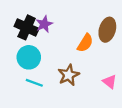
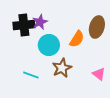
black cross: (27, 27) -> (24, 25), turned -30
cyan circle: (29, 57) -> (49, 45), moved

